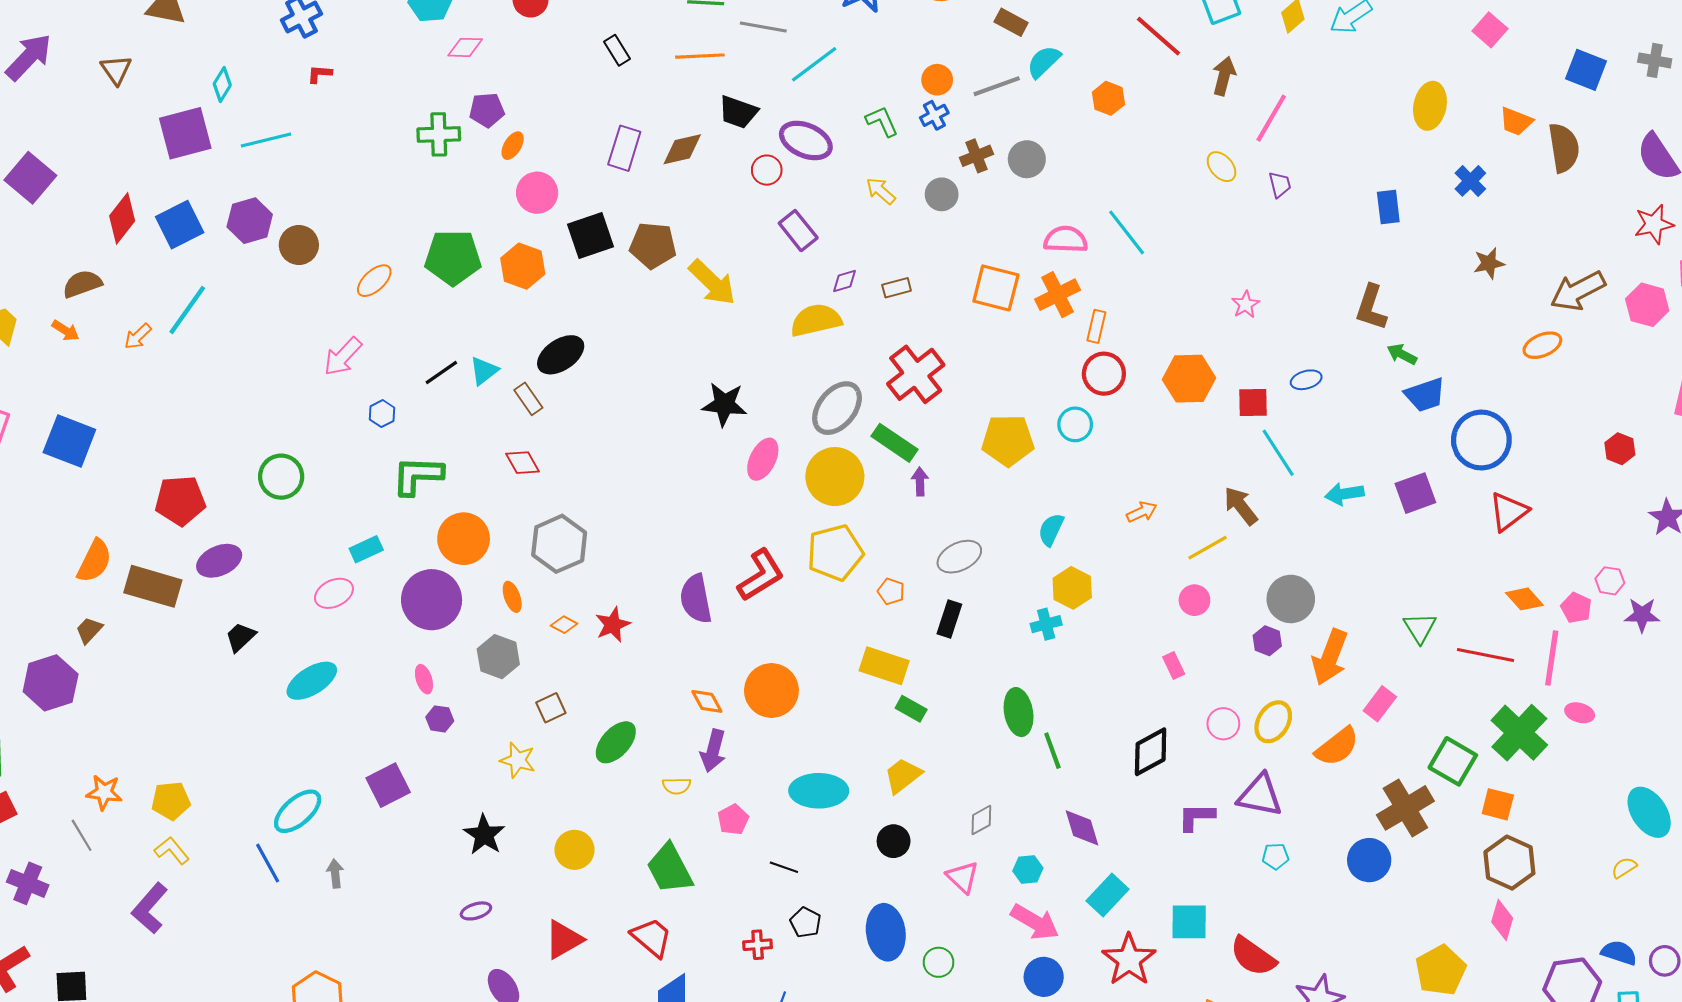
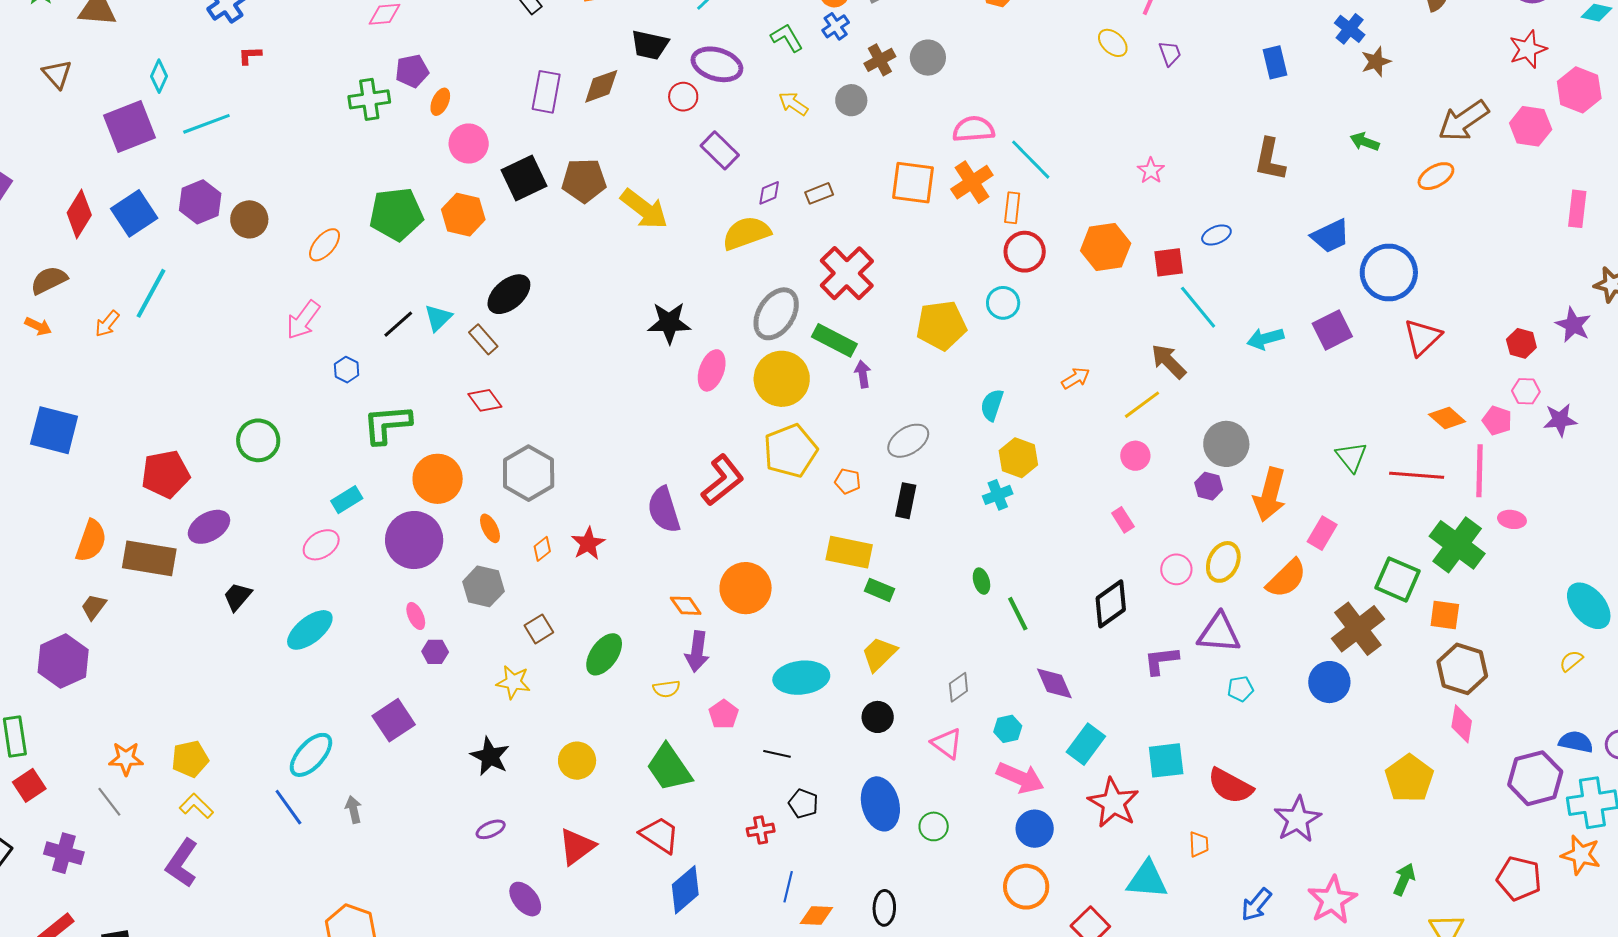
cyan line: (1127, 232) -> (1031, 160), moved
brown star: (1489, 263) -> (1376, 62), moved
green arrow: (1402, 354) -> (1365, 142), moved
red hexagon: (1620, 449) -> (1521, 343), moved
orange diamond: (564, 625) -> (542, 549), turned -60
green ellipse: (1019, 712) -> (981, 581), size x0.6

